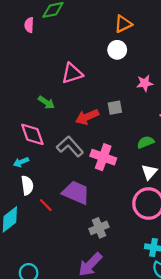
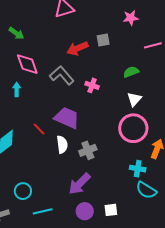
green arrow: (46, 102) -> (16, 33), moved
pink cross: (103, 157) -> (92, 85), size x0.6
cyan arrow: (21, 162) -> (17, 89), turned 112
white semicircle: (27, 185) -> (62, 145), moved

